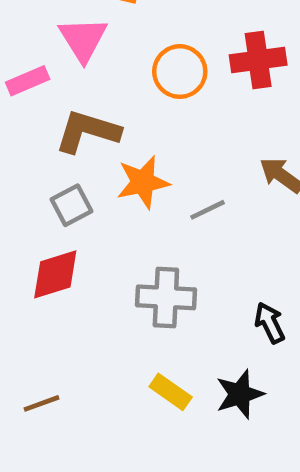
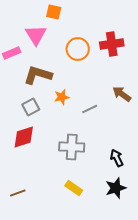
orange star: (143, 182) -> (62, 97), size x0.7
black star: (240, 394) -> (116, 188), moved

